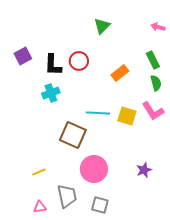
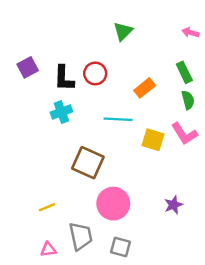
cyan line: (98, 113) -> (118, 119), moved

